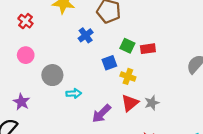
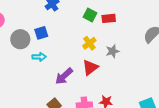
blue square: (109, 63) -> (41, 33), moved
yellow cross: (128, 76) -> (89, 43), turned 32
gray star: (152, 103) -> (113, 51), moved

